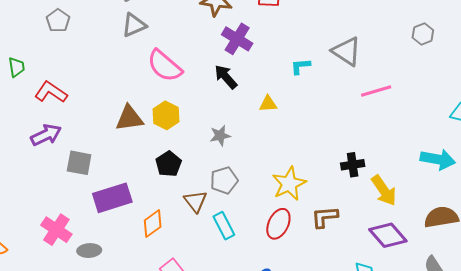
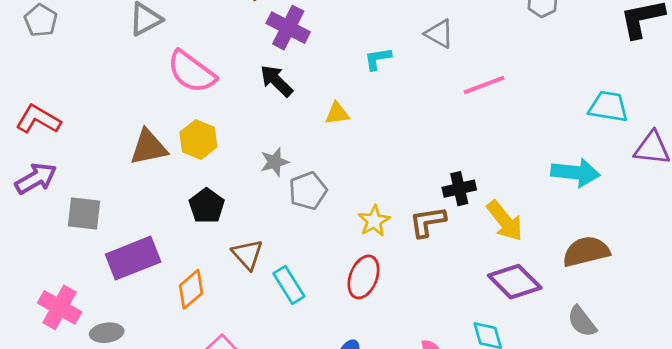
gray triangle: (346, 51) -> (439, 34), size x0.7
gray pentagon: (224, 180) -> (308, 191), moved
yellow star: (289, 184) -> (374, 221), size x0.7
brown L-shape: (325, 217) -> (428, 222), moved

